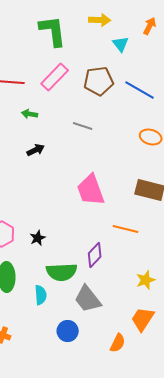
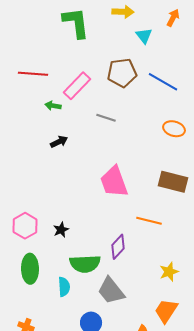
pink rectangle: (55, 77) -> (77, 86), moved

